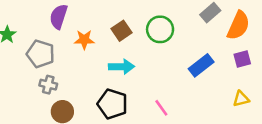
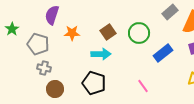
green circle: (160, 29) -> (139, 33), moved
brown square: (122, 31) -> (108, 32), moved
pink line: (161, 108) -> (143, 86), moved

